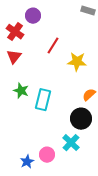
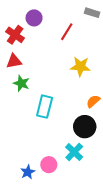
red line: (53, 46) -> (67, 32), moved
red triangle: (14, 57) -> (14, 61), turned 42
green star: (21, 91) -> (21, 83), moved

